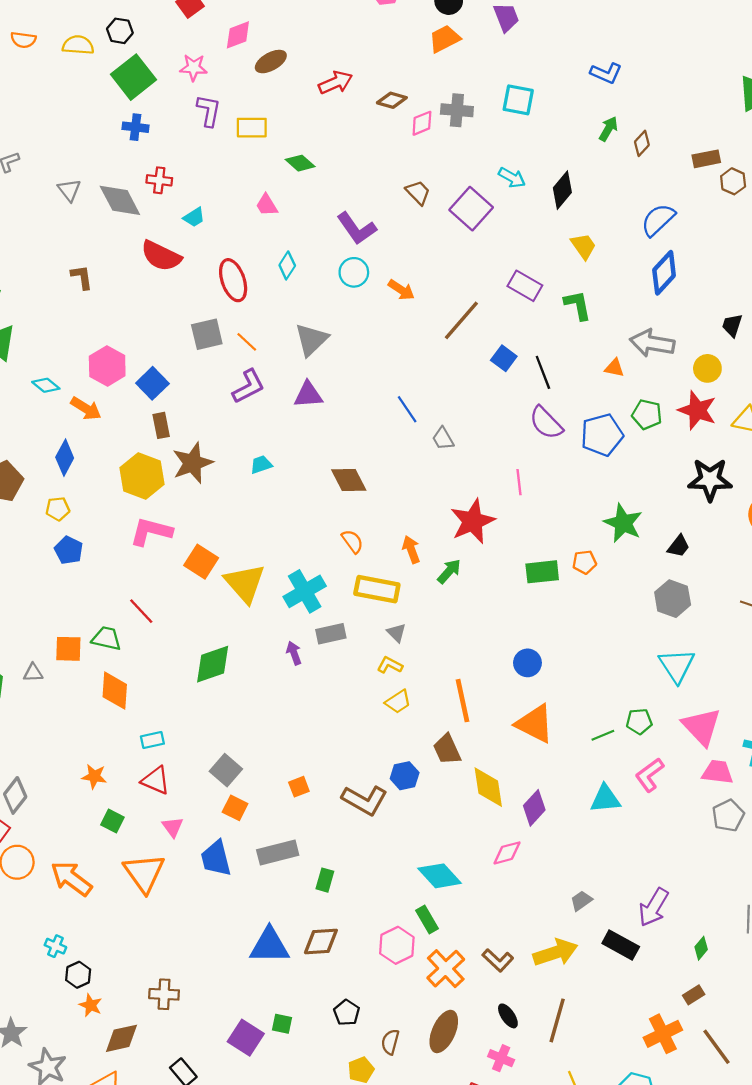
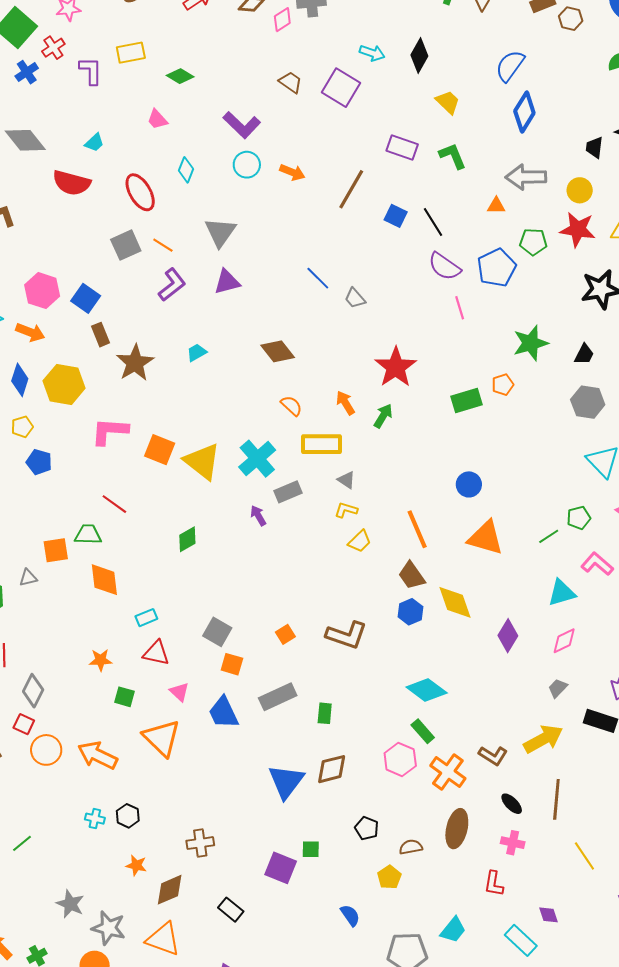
purple L-shape: (209, 111) -> (91, 71), moved
blue cross: (135, 127) -> (27, 72), turned -30
red cross: (159, 180) -> (53, 48), moved, turned -30
yellow hexagon: (142, 476) -> (64, 385), moved
pink line: (519, 482) -> (460, 308), moved
green star: (623, 523) -> (531, 343), turned -30
green diamond: (213, 664) -> (187, 539), size x0.7
pink L-shape: (650, 775) -> (597, 564), turned 88
blue hexagon: (405, 776) -> (410, 612), moved
purple diamond: (534, 808) -> (508, 636), moved
pink diamond: (507, 853) -> (564, 641), moved
blue triangle: (269, 946) -> (286, 781), turned -42
black hexagon: (78, 975) -> (128, 816), moved
brown semicircle: (390, 1042) -> (411, 847), turned 75

